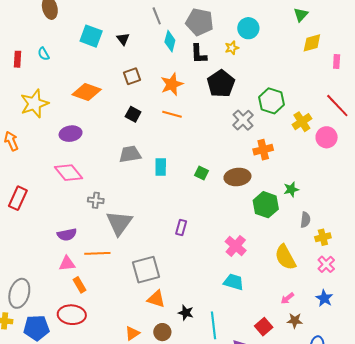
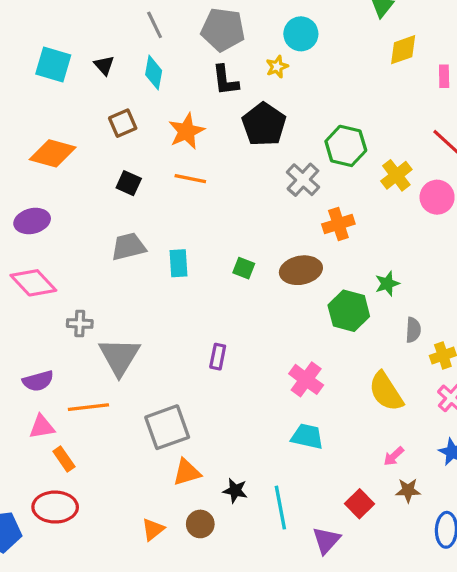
cyan diamond: (170, 41) -> (154, 73), moved
orange triangle: (156, 299) -> (187, 472), turned -30

